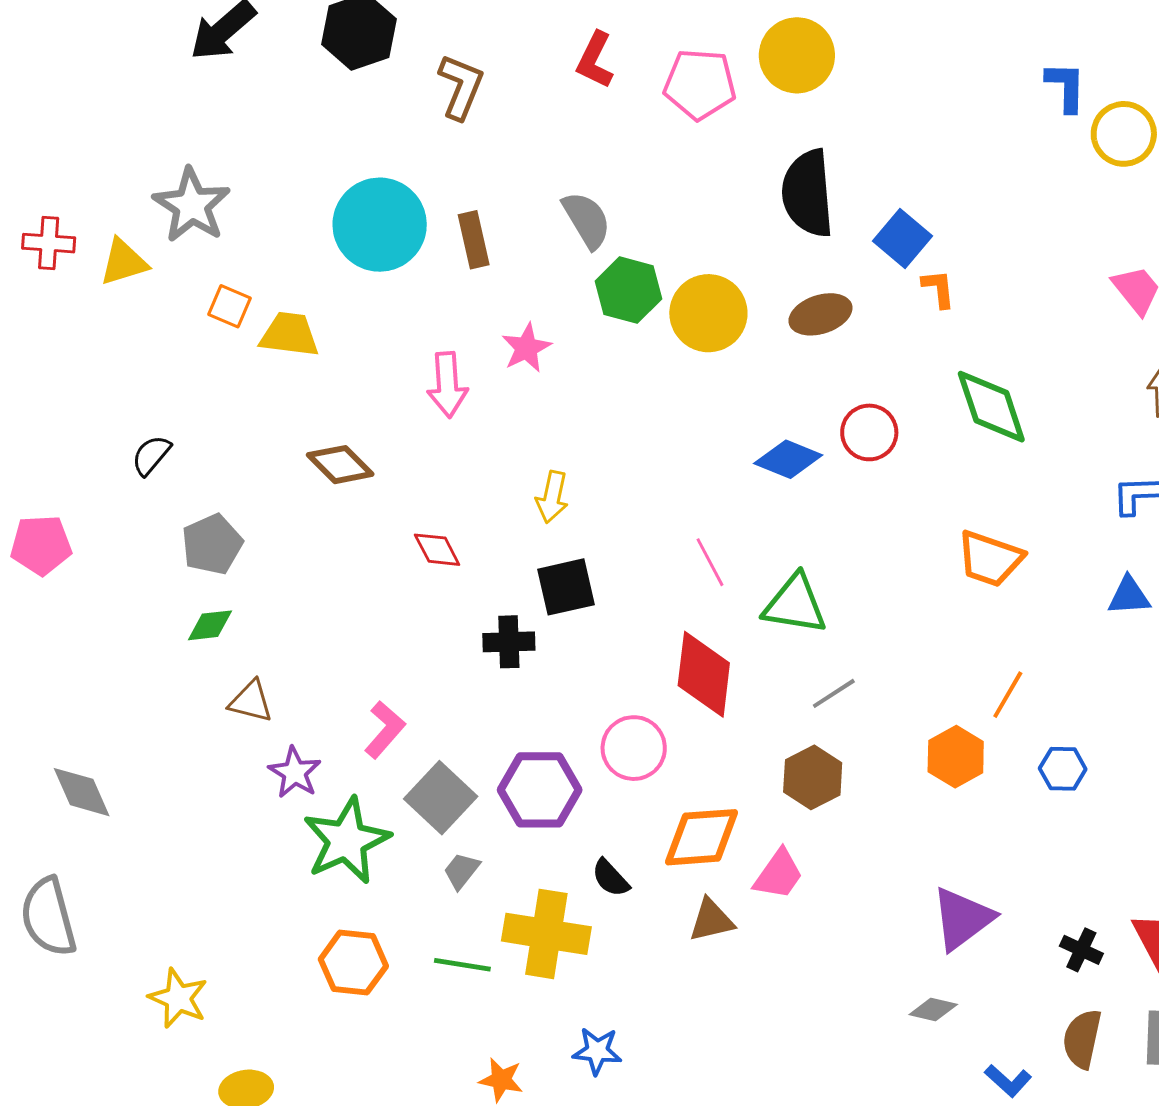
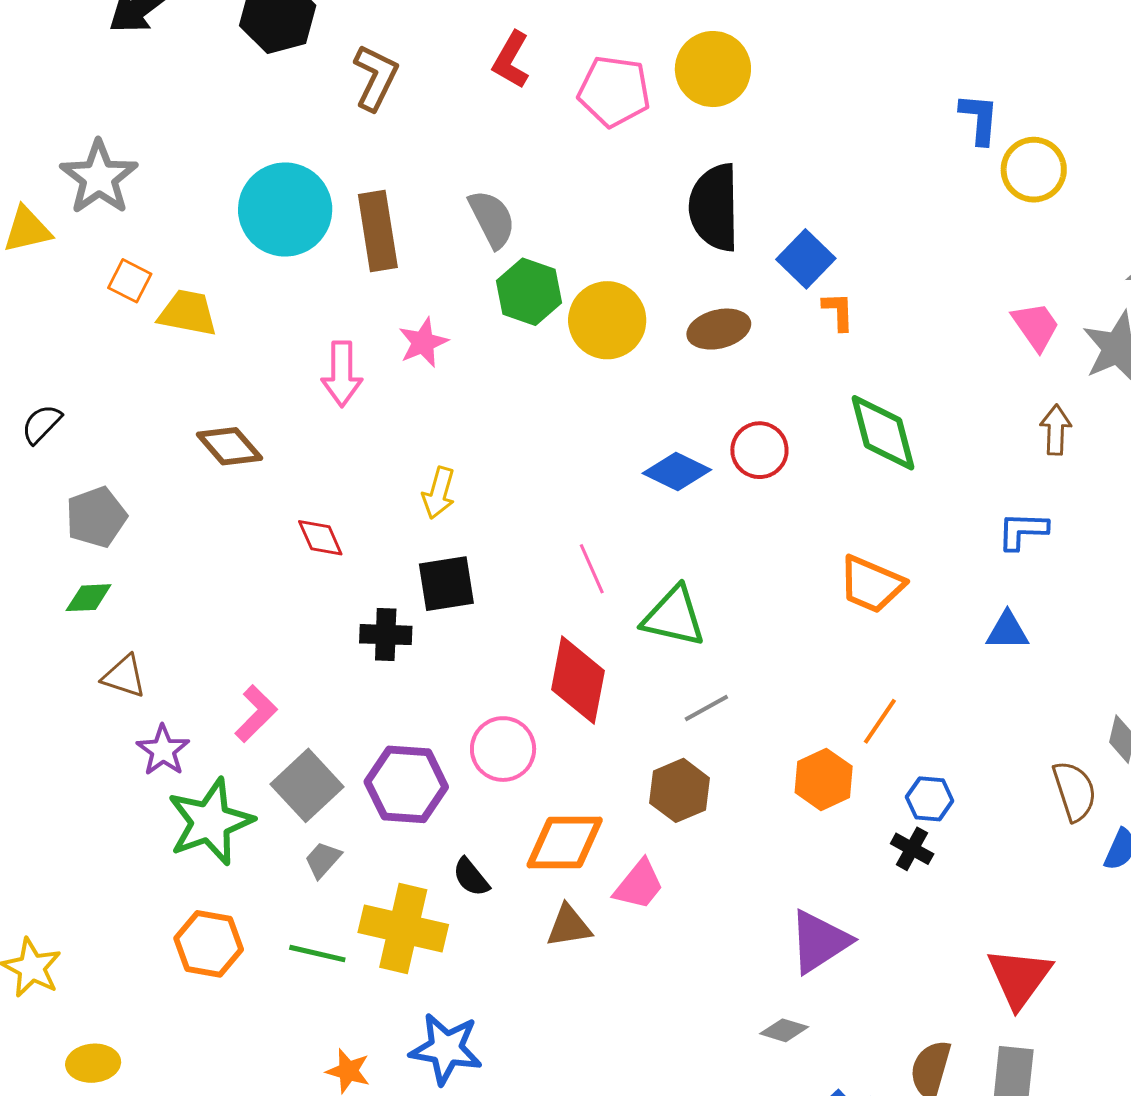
brown rectangle: (474, 240) -> (378, 231), size x1.4
black cross: (1081, 950) -> (912, 849), moved
blue star: (597, 1051) -> (446, 1049), size x1.5

